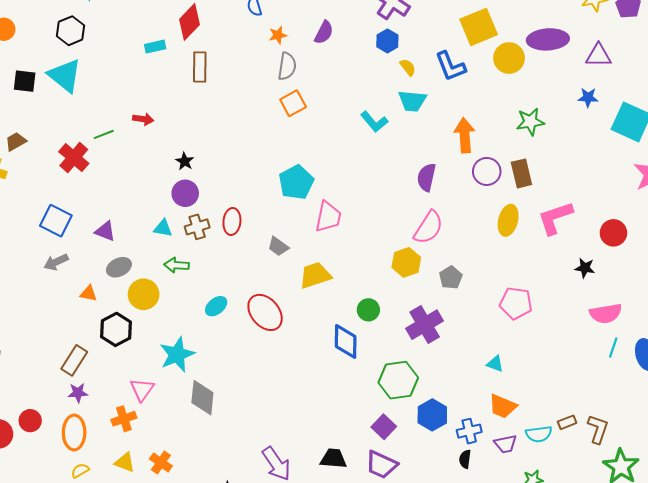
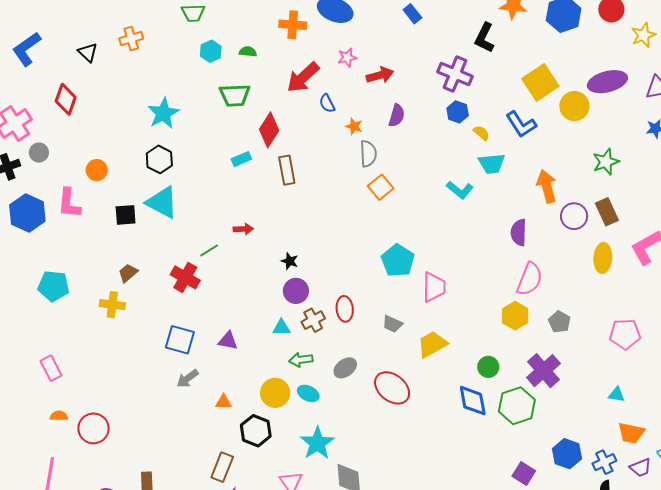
orange star: (278, 35) -> (354, 126), turned -30
gray ellipse: (119, 267) -> (345, 368), moved
cyan ellipse: (216, 306) -> (308, 393), moved, turned 75
green hexagon: (398, 380) -> (517, 406), moved

